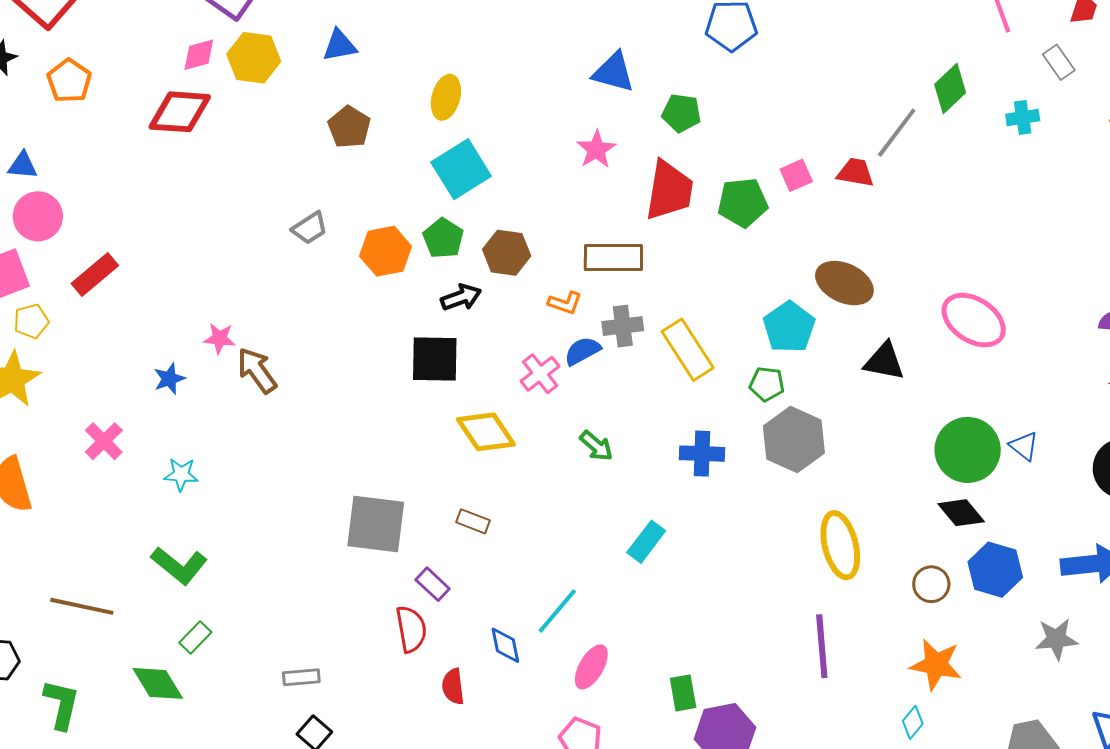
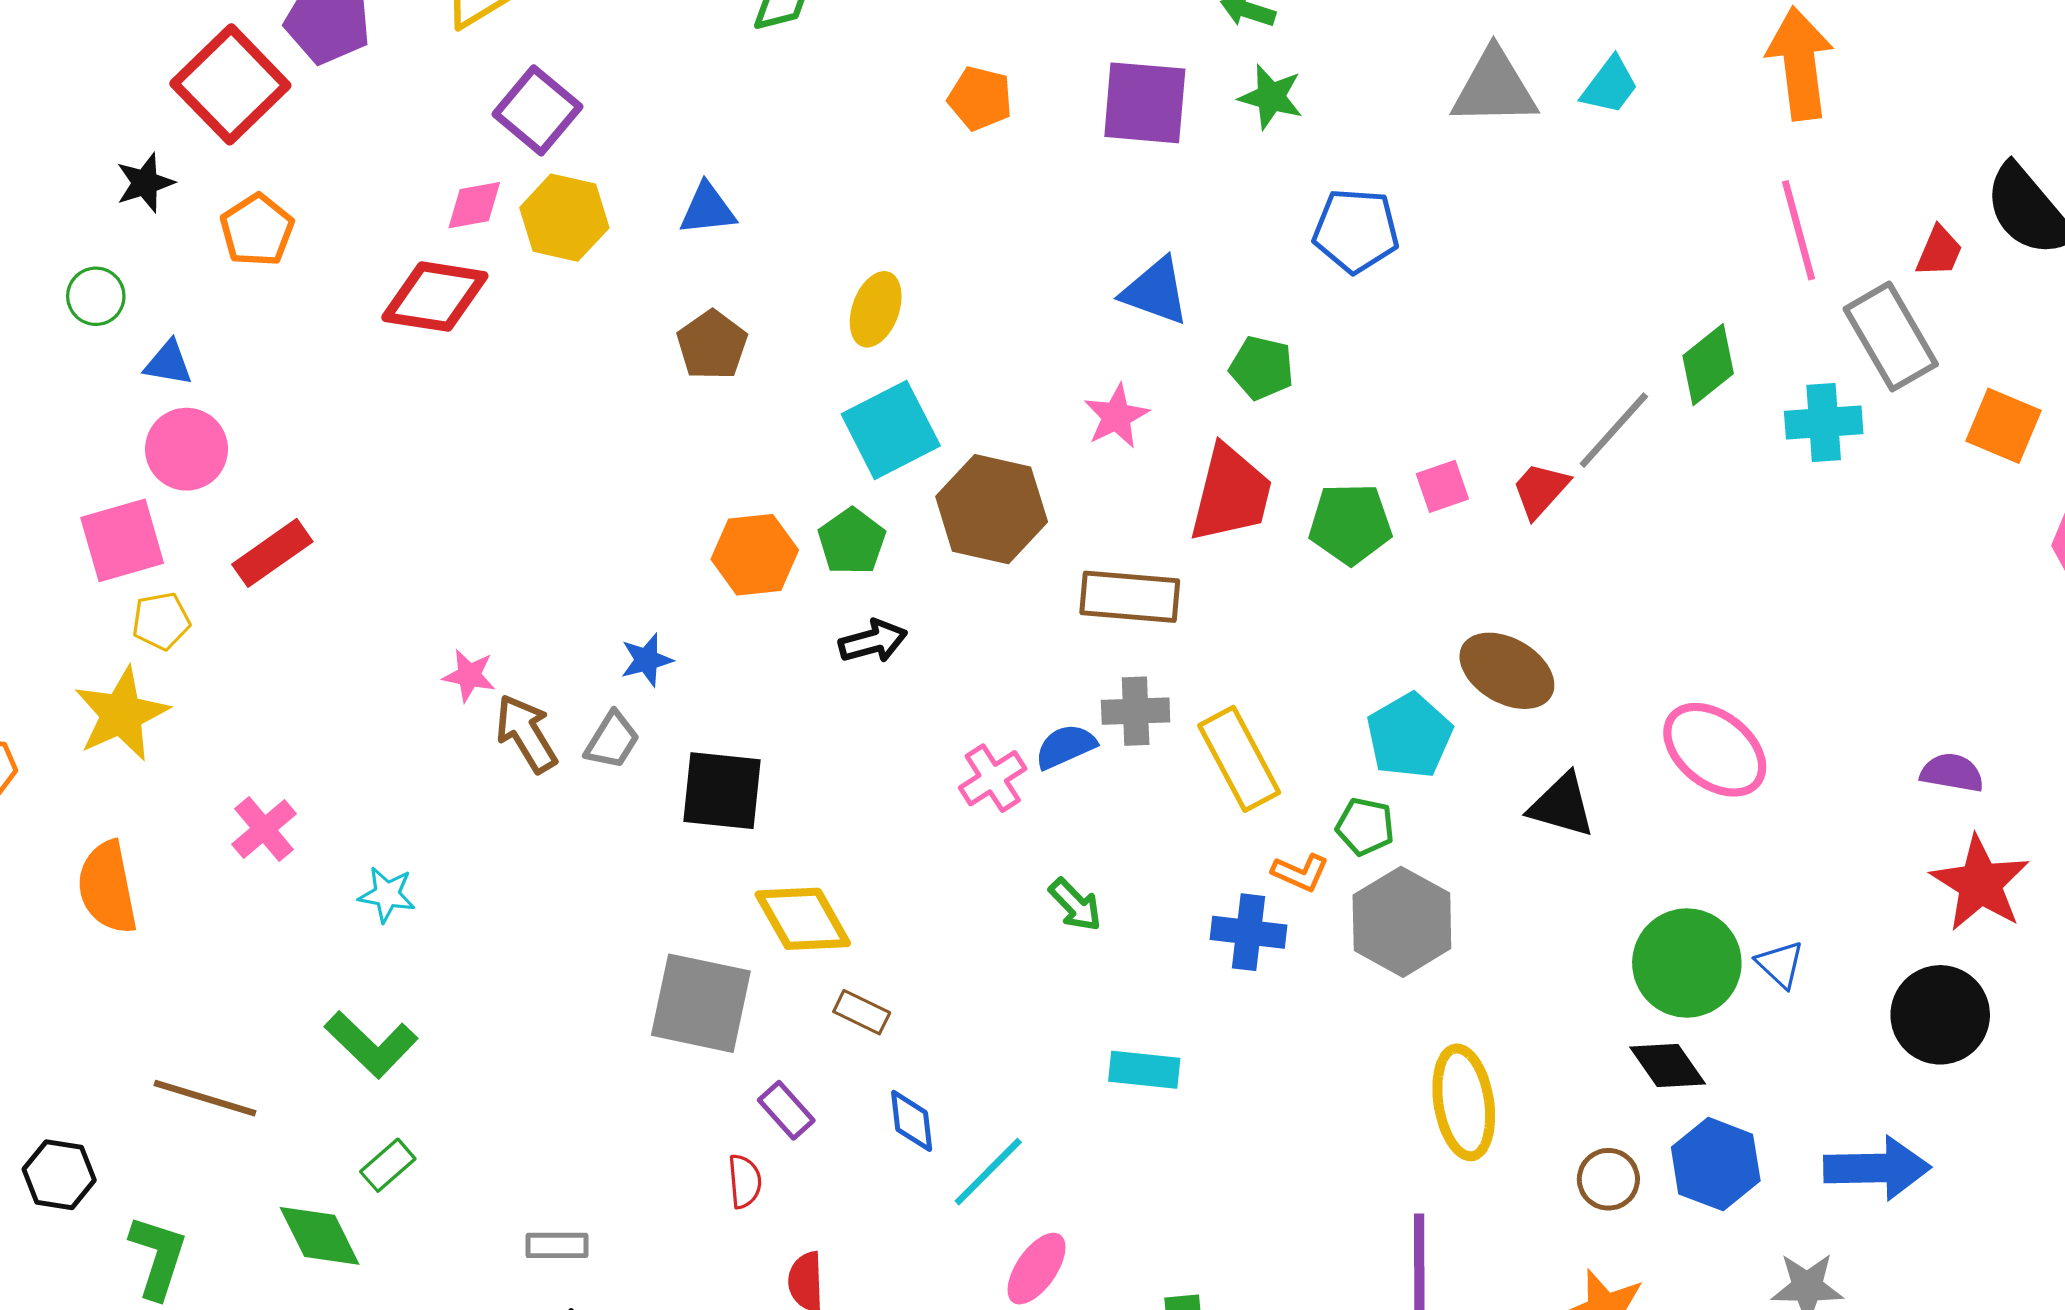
gray rectangle: (1059, 62) -> (1891, 337), size x1.8
cyan cross: (1023, 117) -> (1824, 422), size x1.4
red trapezoid: (855, 172) -> (1540, 490), turned -63
gray trapezoid: (310, 228) -> (612, 740), moved, turned -30
brown hexagon: (507, 253) -> (992, 509), moved, size x1.4
orange L-shape: (565, 303) -> (1300, 873), moved
black square: (435, 359) -> (722, 791), moved
blue star: (169, 379) -> (647, 660), moved
yellow diamond: (486, 432) -> (803, 919), moved
cyan rectangle: (646, 542) -> (1144, 1070), turned 54
red semicircle: (411, 629) -> (745, 1181), size x0.7
blue diamond: (505, 645) -> (912, 1121), moved

